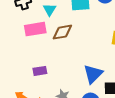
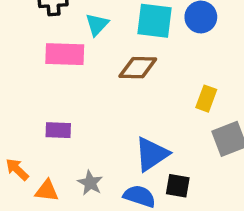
brown diamond: (62, 32) -> (138, 68), moved

